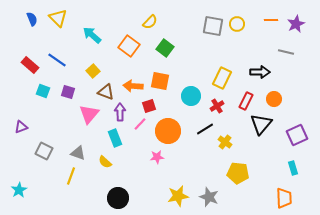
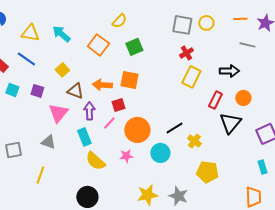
yellow triangle: (58, 18) -> (30, 33), moved, turned -36
green square: (165, 48) -> (134, 47), turned 30
gray line: (286, 52) -> (247, 45), moved
cyan circle: (191, 96) -> (160, 153), moved
red cross: (217, 106) -> (186, 53), moved
gray square: (44, 151) -> (13, 150), turned -36
gray triangle: (78, 153) -> (48, 142), moved
yellow semicircle: (105, 162) -> (95, 161), moved, size x1.5

